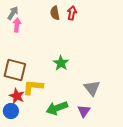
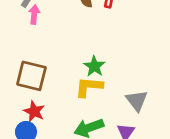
yellow L-shape: (33, 87) -> (89, 87), moved

